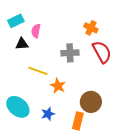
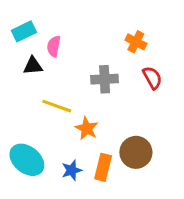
red semicircle: (102, 52) -> (152, 78), size x0.7
orange rectangle: (78, 121) -> (103, 167), moved

